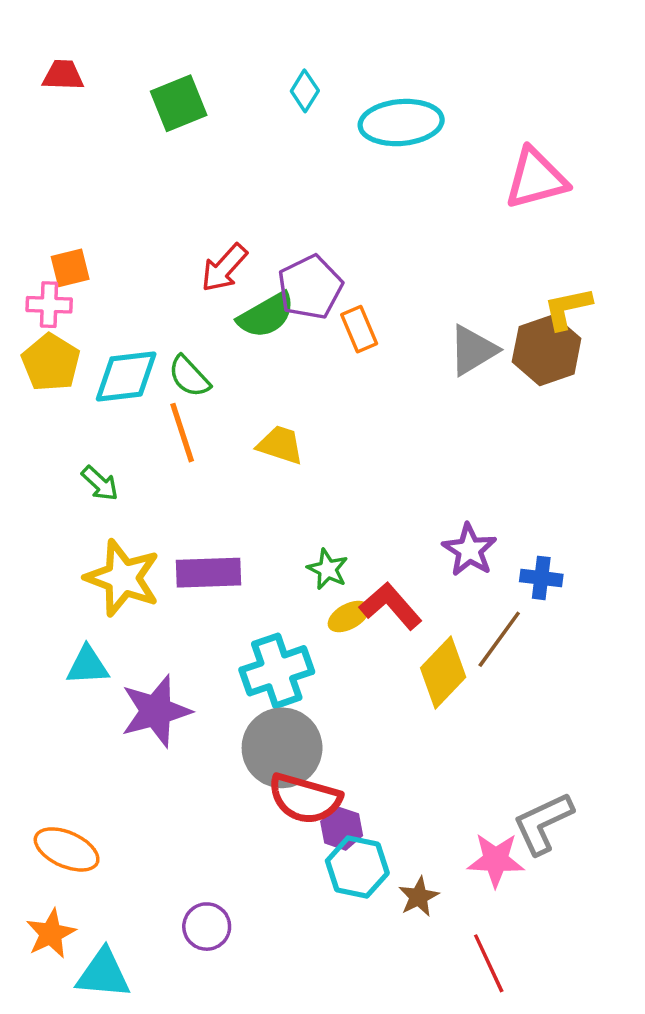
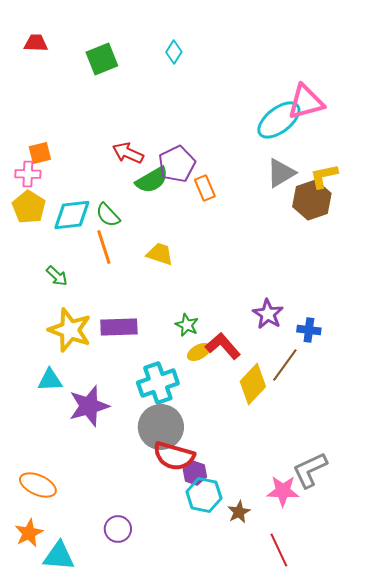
cyan ellipse: (401, 123) -> (279, 120), moved, turned -33
red arrow: (224, 268) -> (128, 153), turned 72
gray triangle: (473, 350) -> (281, 173), moved

